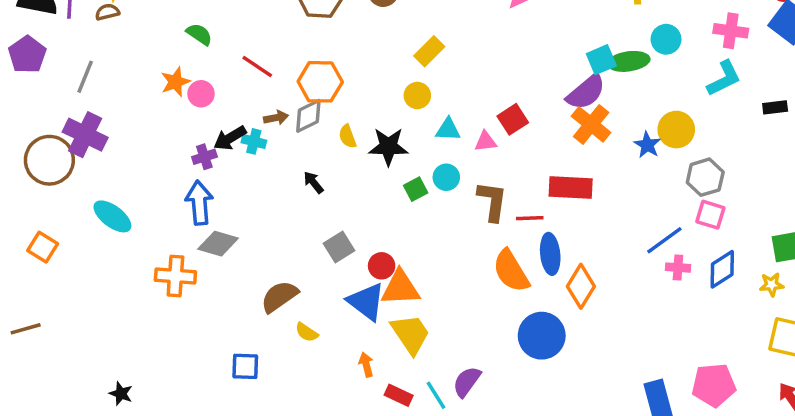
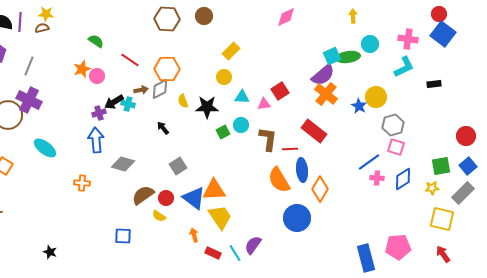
red rectangle: (571, 187) -> (314, 131), turned 35
gray diamond: (218, 244) -> (123, 164), moved
red circle: (382, 266) -> (166, 198), moved
orange cross: (175, 276) -> (82, 183), size x0.7

